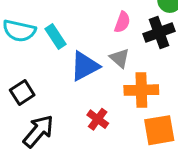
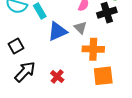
red cross: (98, 119) -> (57, 76), moved

